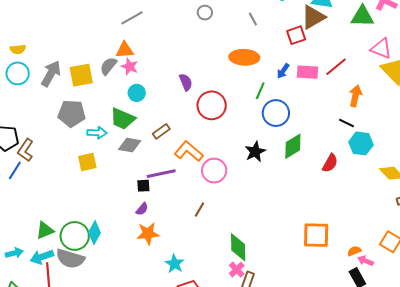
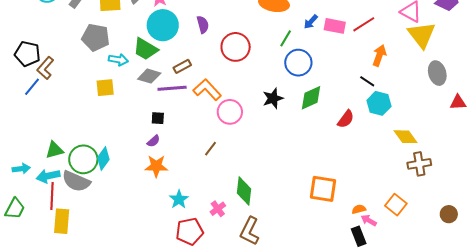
purple semicircle: (186, 82) -> (203, 25), moved
cyan circle: (137, 93) -> (163, 25), size x1.8
purple line: (161, 174) -> (172, 88), moved
pink cross: (237, 270) -> (218, 209), moved

